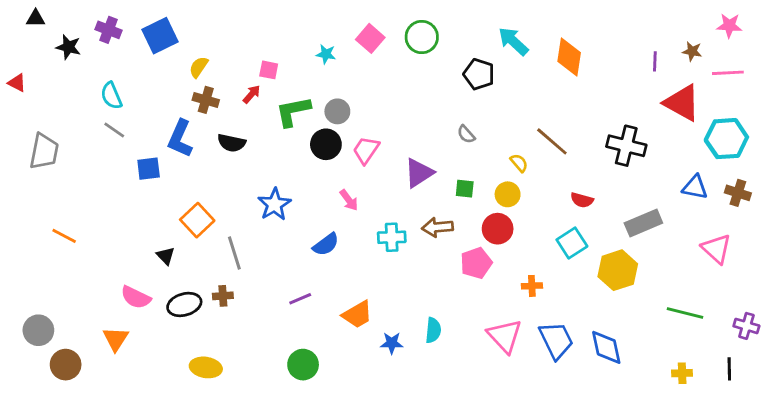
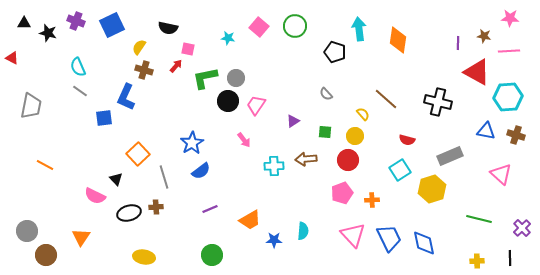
black triangle: (36, 18) -> (24, 23), moved
cyan arrow: (513, 41) -> (359, 29), turned 40
black semicircle: (232, 143) -> (168, 28), moved
purple triangle: (419, 173) -> (293, 121), size x0.6
blue semicircle: (326, 244) -> (201, 171), moved
pink pentagon: (476, 263) -> (342, 193), moved
pink semicircle: (136, 297) -> (95, 196), moved
purple cross: (746, 326) -> (522, 228), turned 30

